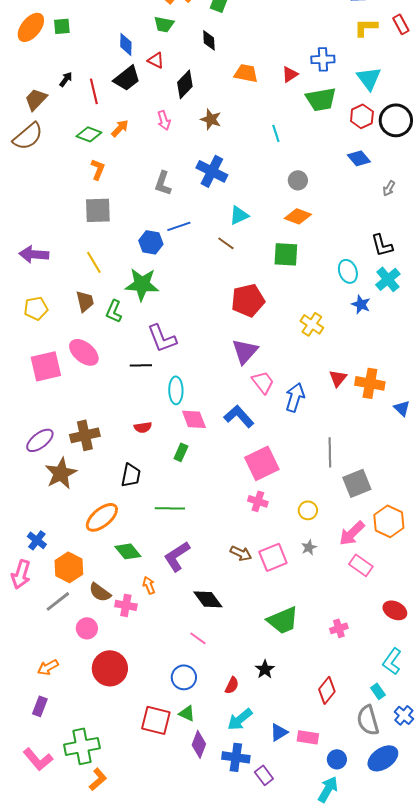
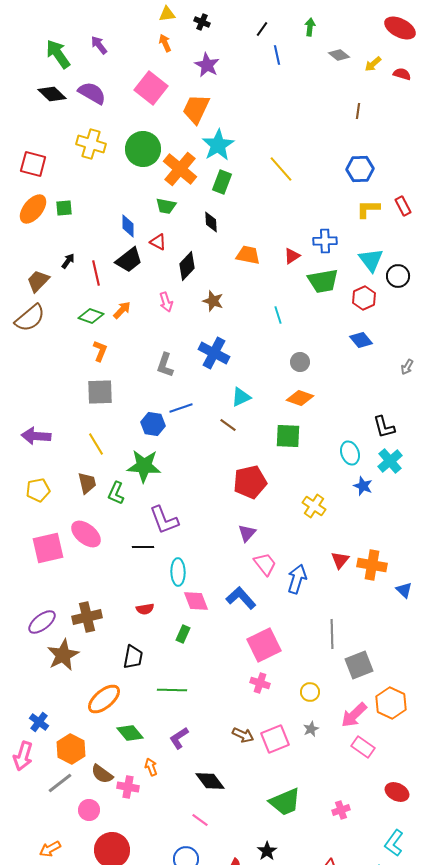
black circle: (396, 120) -> (398, 276), moved, size x0.7
gray arrow: (389, 188) -> (407, 367), moved
purple triangle: (245, 351) -> (247, 533), size x0.7
purple L-shape: (177, 556) -> (179, 738), size x0.7

